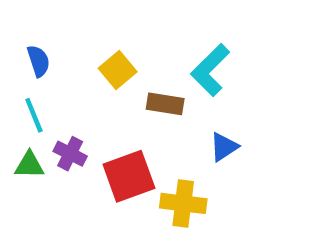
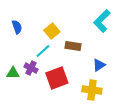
cyan L-shape: (210, 70) -> (102, 21), moved
cyan line: (34, 115) -> (43, 51), moved, turned 70
yellow cross: (183, 203) -> (92, 90), moved

